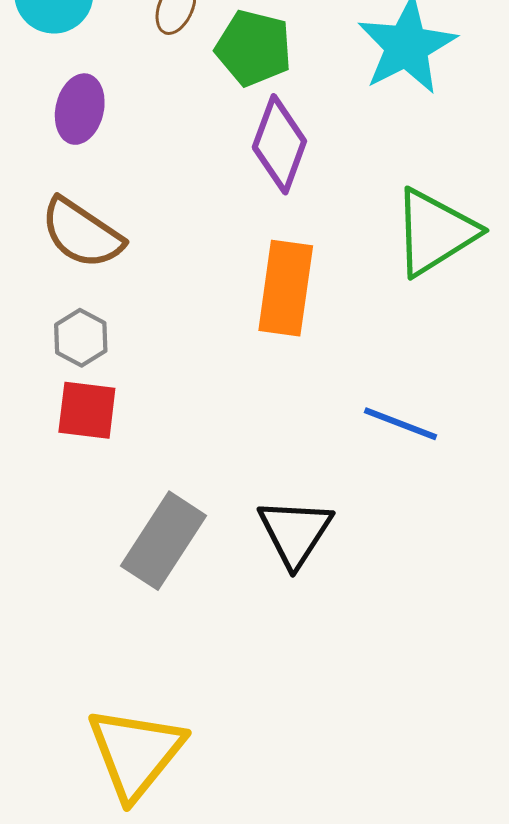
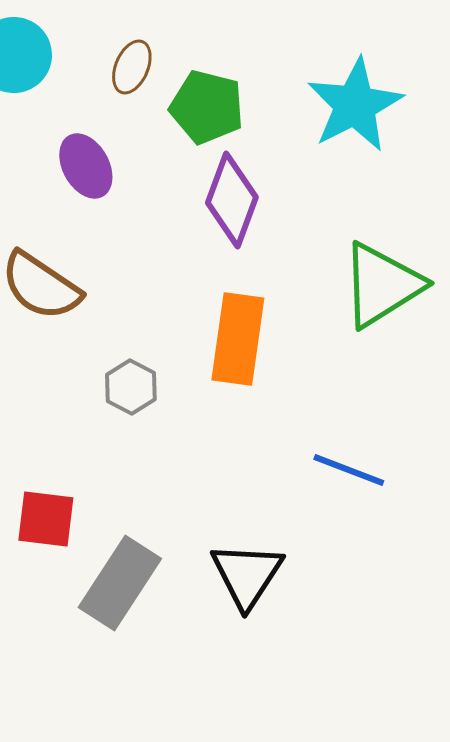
purple ellipse: (80, 109) -> (86, 166), moved, turned -42
gray hexagon: (81, 338) -> (131, 387), moved
red square: (87, 410) -> (46, 519), moved

